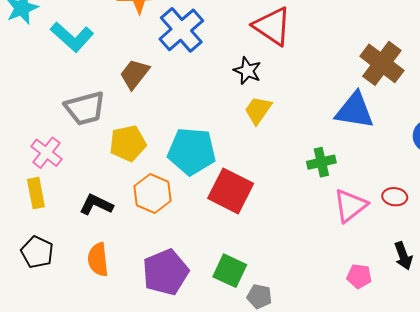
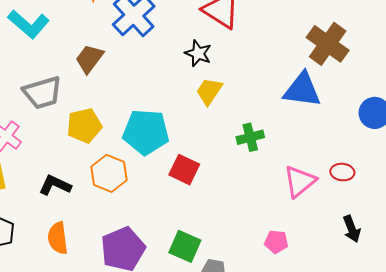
green cross: (321, 162) -> (250, 137), moved
red square: (231, 191) -> (184, 170), size x0.7
pink pentagon: (359, 276) -> (276, 242), moved

